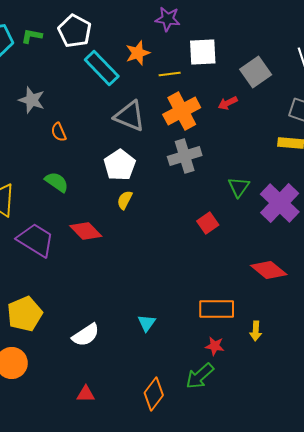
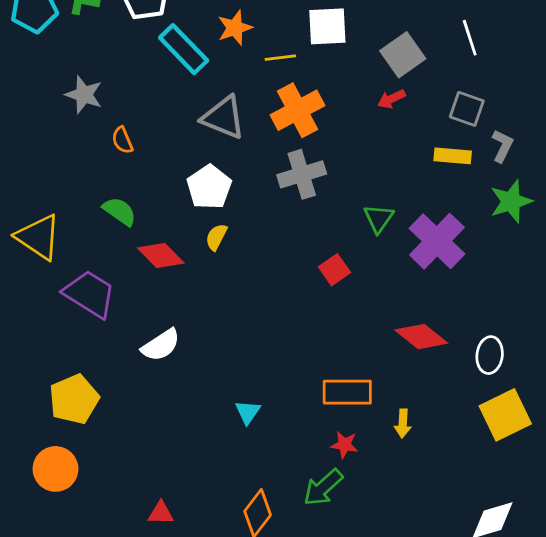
red arrow: (228, 103) -> (391, 99), moved
red diamond: (86, 231) -> (161, 255), moved
white semicircle: (86, 335) -> (161, 345), moved

